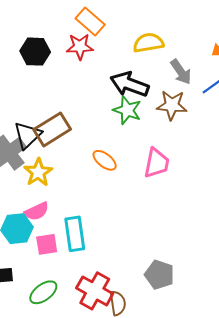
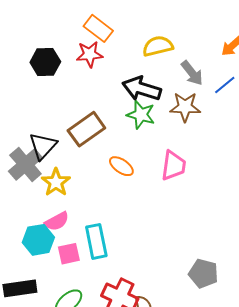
brown rectangle: (52, 129) -> (86, 129), moved
gray pentagon: (159, 275) -> (203, 273), moved

